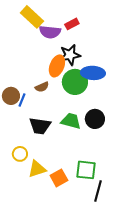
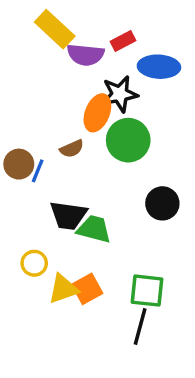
blue ellipse: (93, 73) -> (159, 67), moved
green trapezoid: (71, 121) -> (94, 229), moved
orange square: (59, 178) -> (87, 289), moved
black line: (98, 191) -> (140, 326), moved

